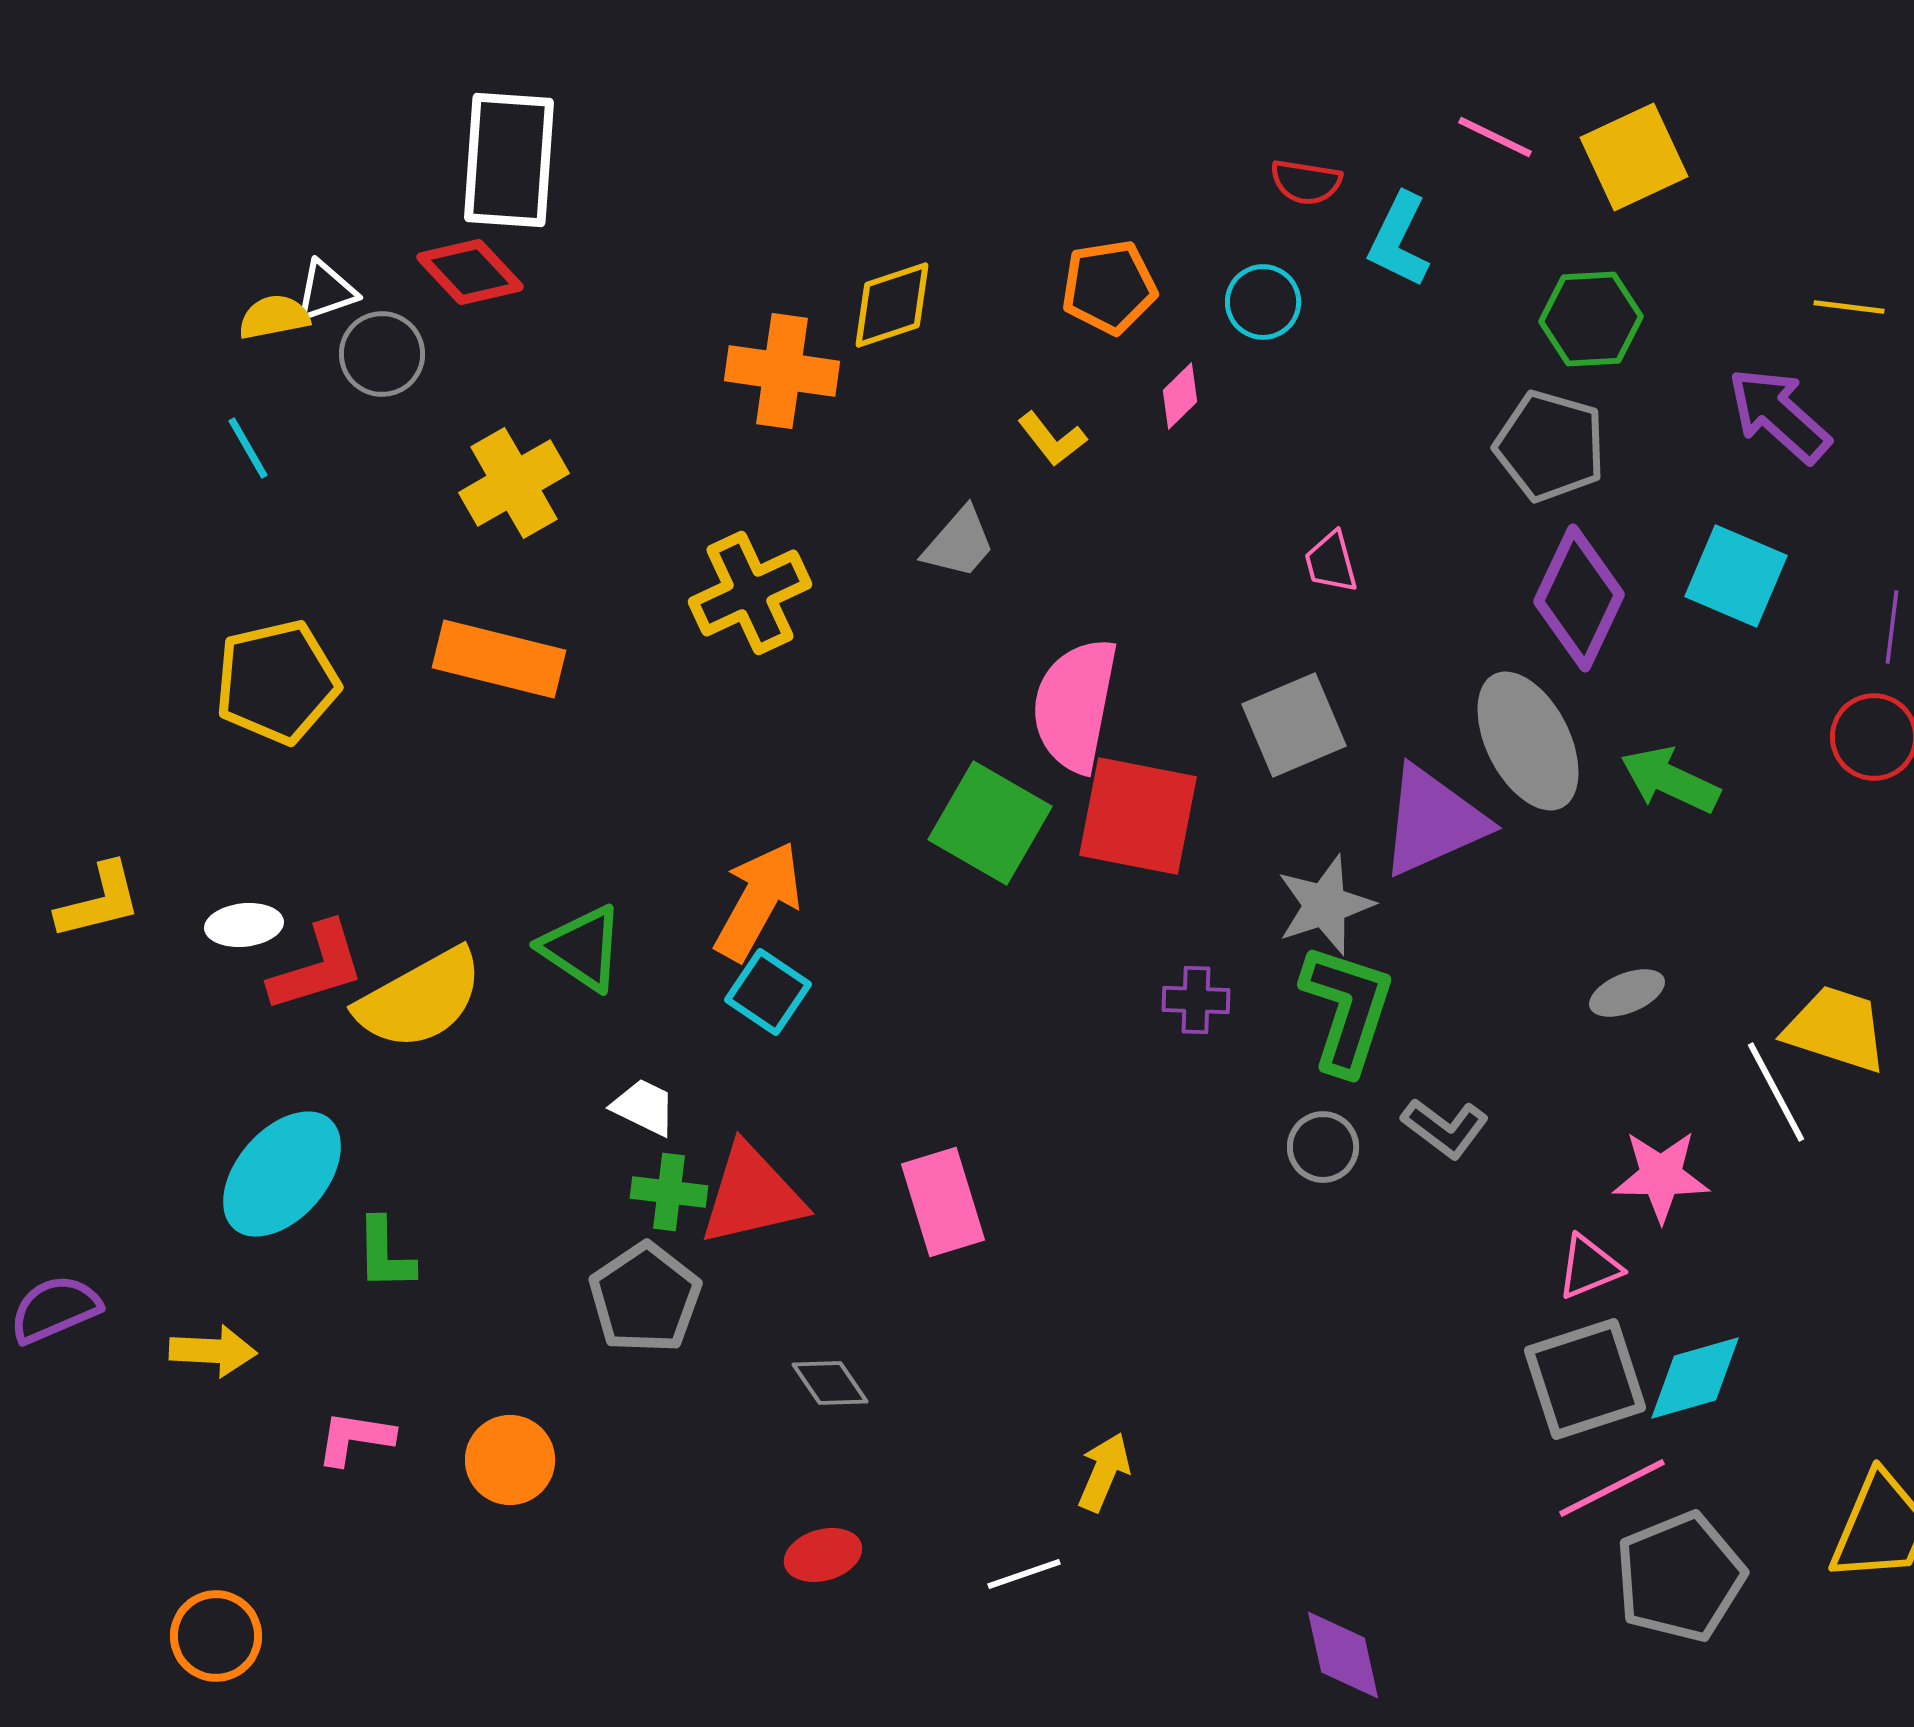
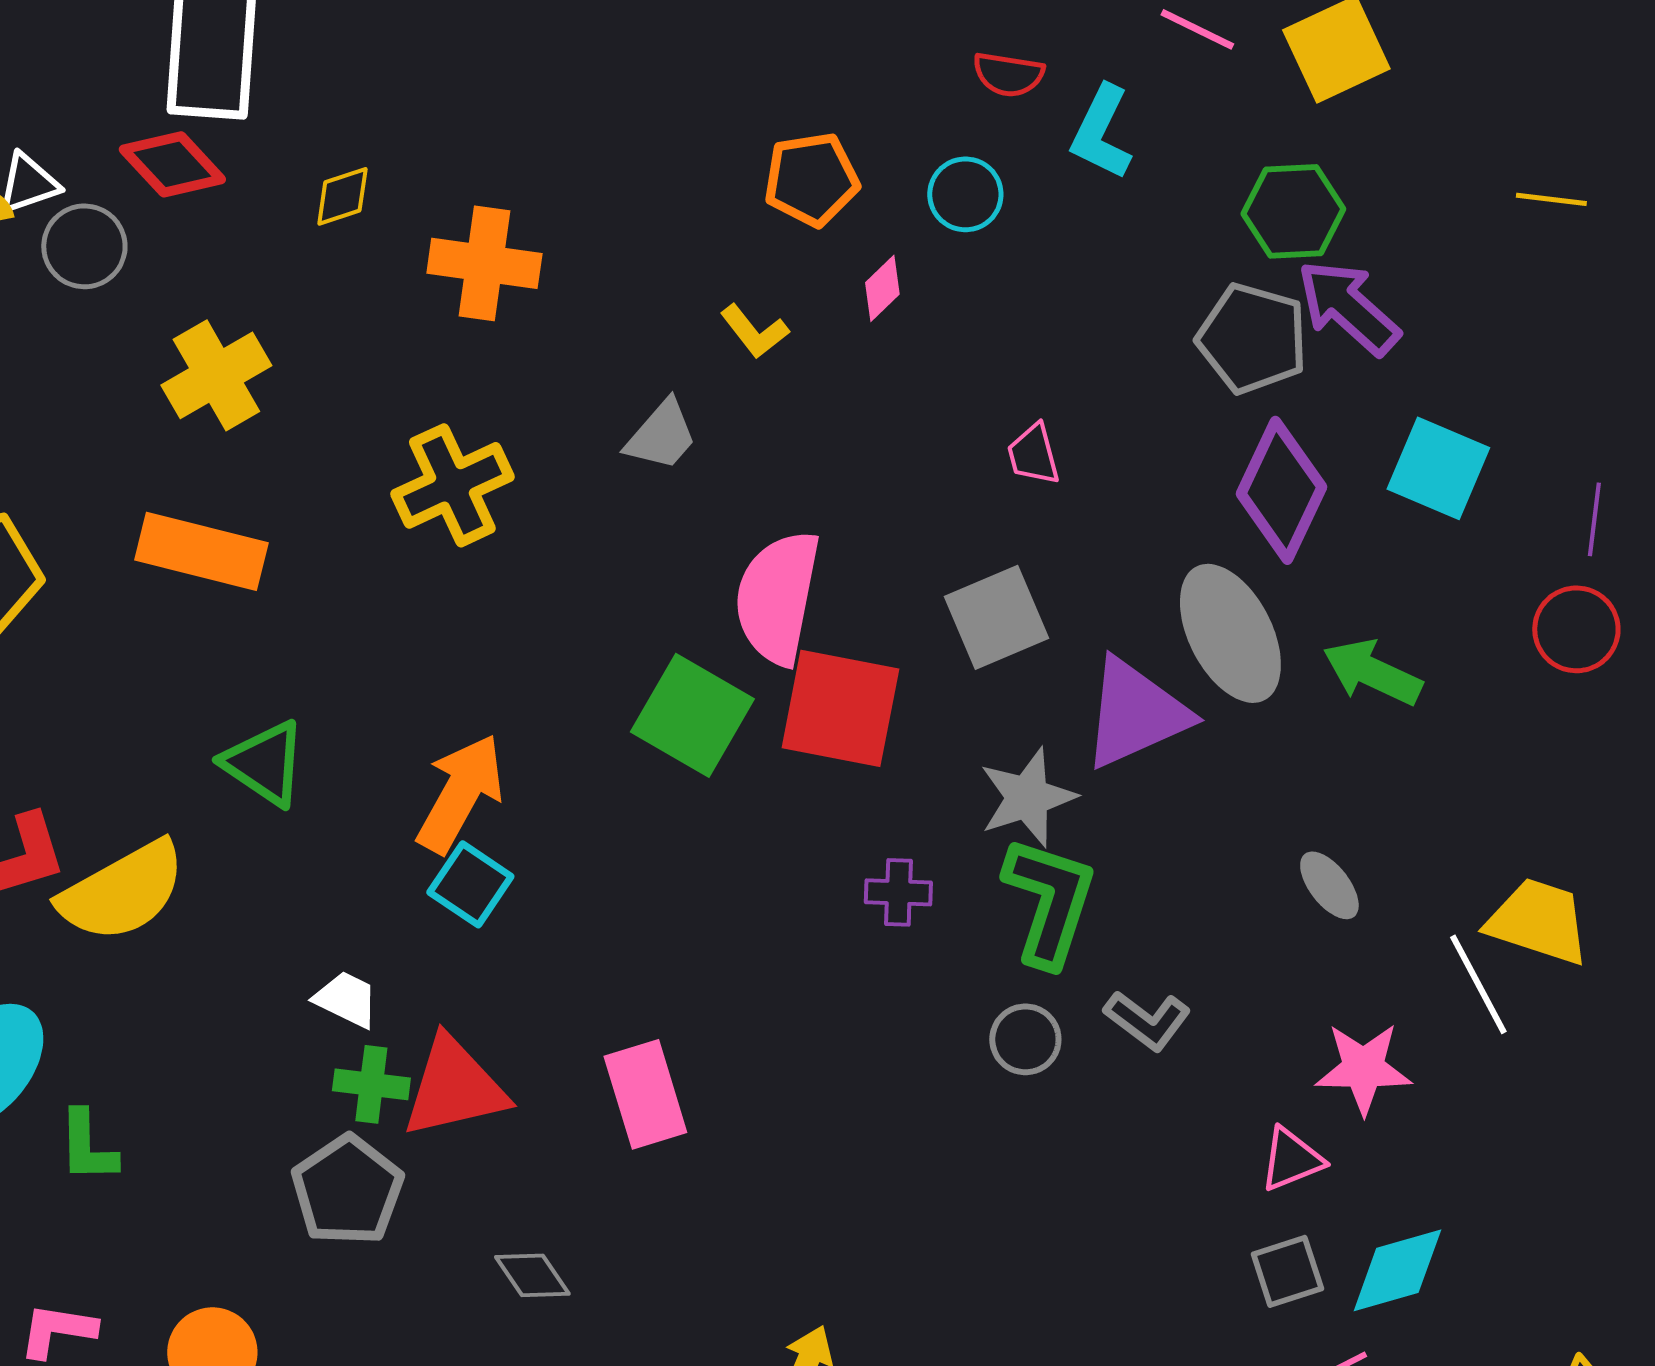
yellow diamond: (892, 305) -> (342, 196), moved, size x0.7
purple arrow: (1779, 415) -> (1348, 307), moved
green triangle: (582, 948) -> (264, 763), moved
gray ellipse: (1627, 993) -> (1329, 885), turned 74
gray square: (1585, 1379) -> (1287, 1271), size x0.6

